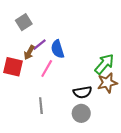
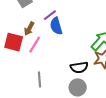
purple line: (39, 45) -> (50, 15), moved
pink line: (47, 68) -> (35, 45), moved

